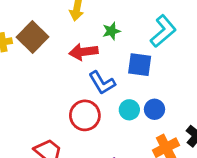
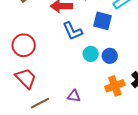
red circle: (85, 115) -> (24, 45), moved

